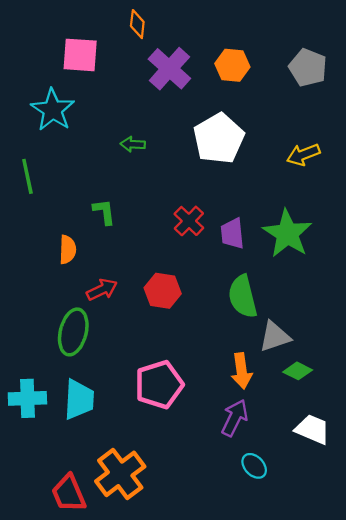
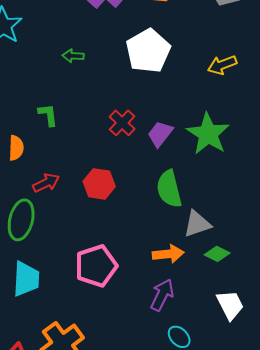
purple trapezoid: (232, 234) -> (160, 134), turned 44
orange arrow: (242, 371) -> (168, 254), turned -88
white trapezoid: (313, 429) -> (230, 305), turned 40

